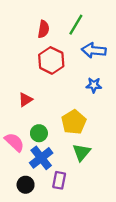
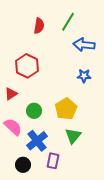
red hexagon: (51, 60) -> (27, 66), moved
red triangle: (26, 100) -> (11, 94), moved
green circle: (39, 133) -> (34, 111), moved

